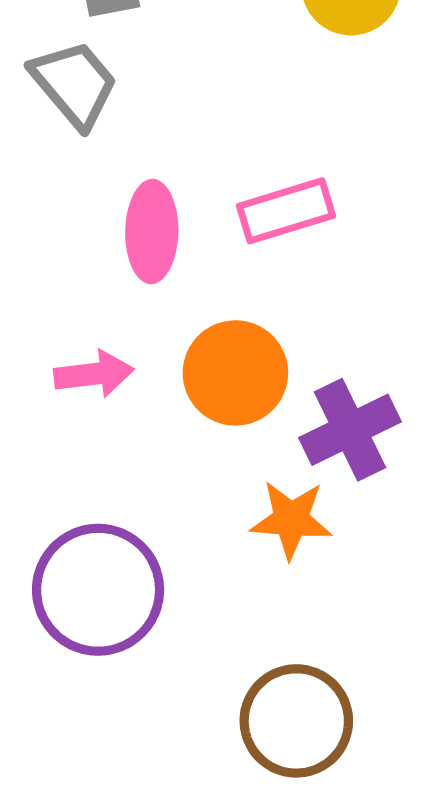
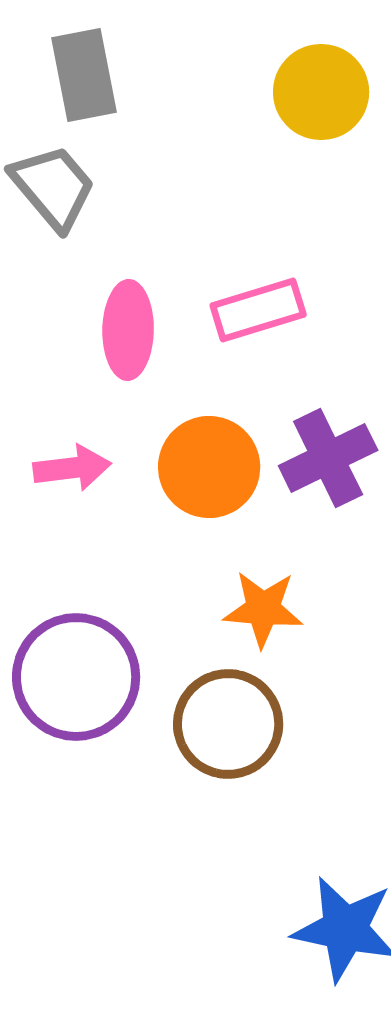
purple cross: (350, 430) -> (328, 458), moved
brown circle: (296, 721) -> (228, 724), moved

